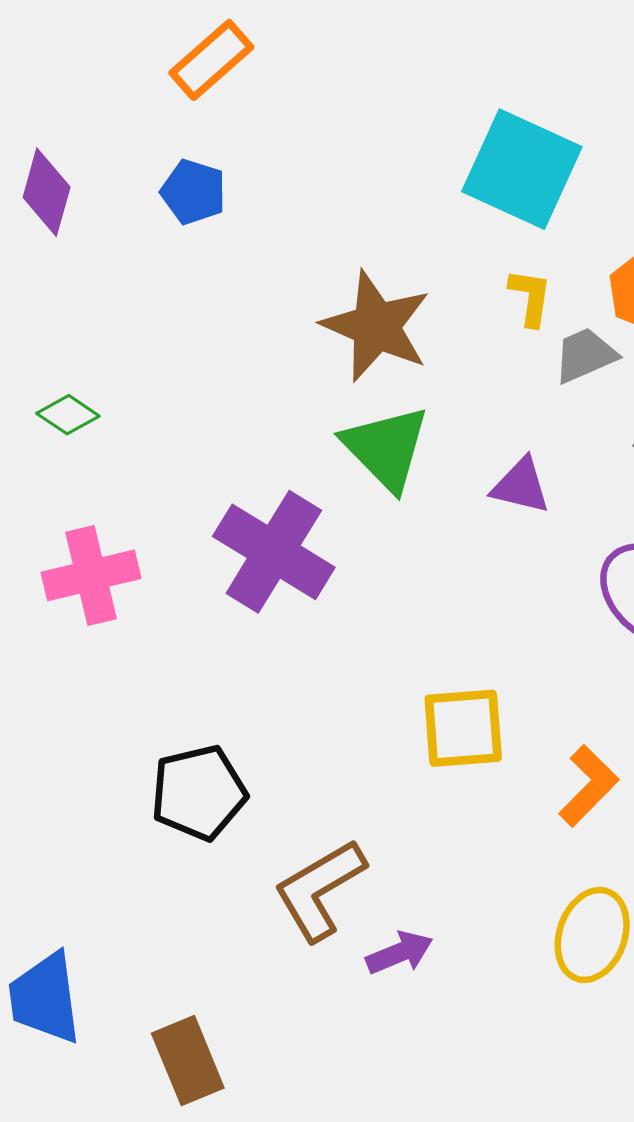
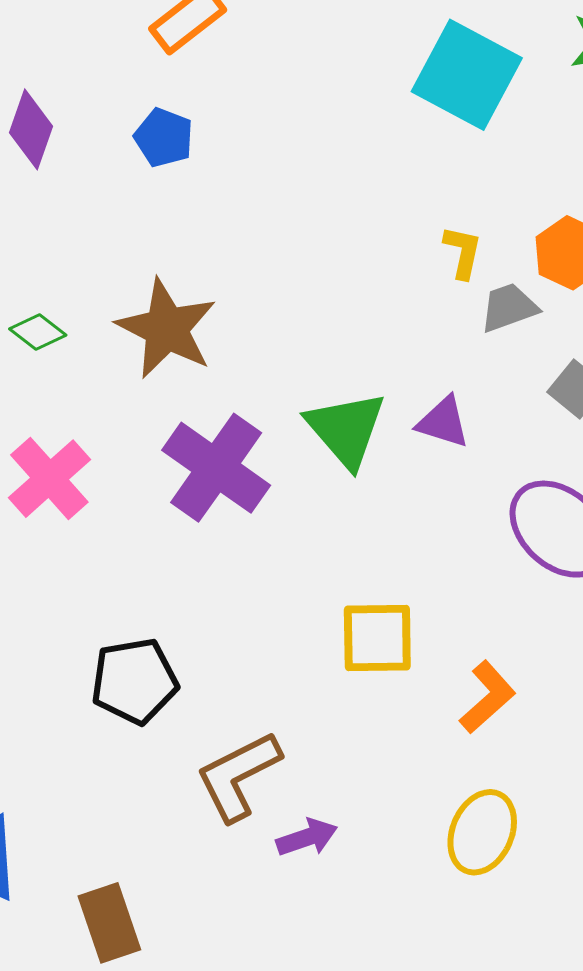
cyan square: (522, 169) -> (467, 75), moved
brown star: (376, 326) -> (167, 329), moved
green triangle: (386, 448) -> (346, 429), moved
pink cross: (91, 575) -> (49, 479), turned -32

